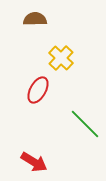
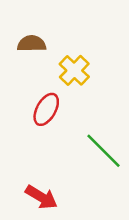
brown semicircle: (35, 19) -> (32, 44), moved

